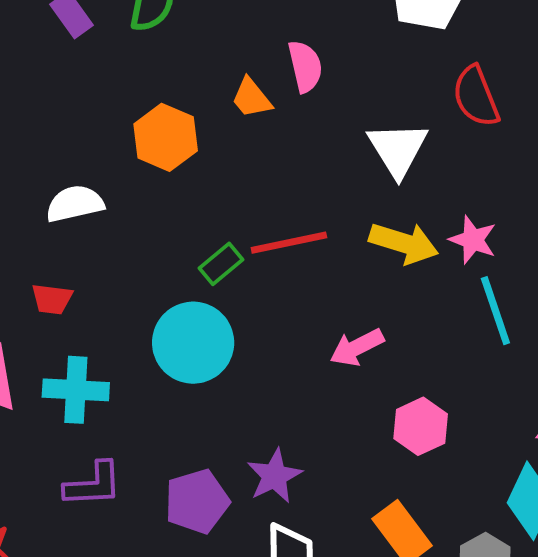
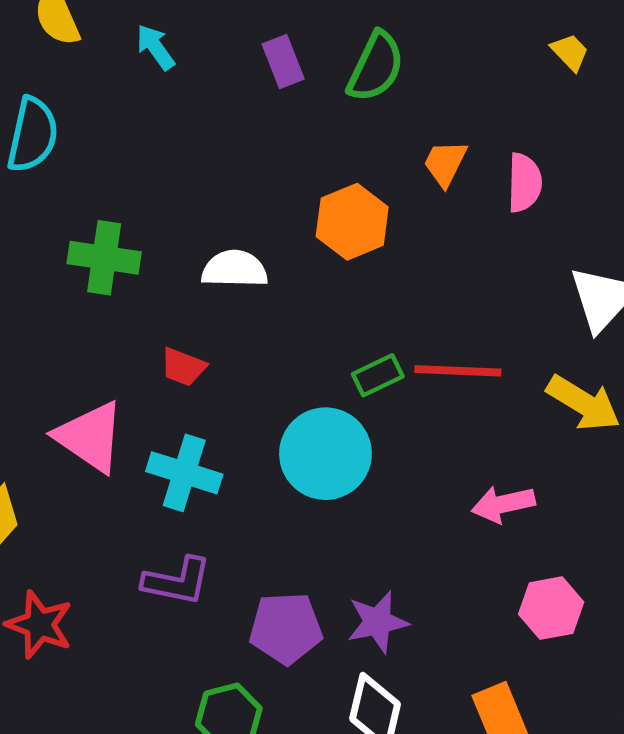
orange trapezoid: (252, 98) -> (445, 163), moved, turned 51

